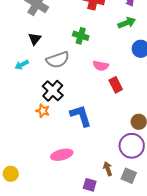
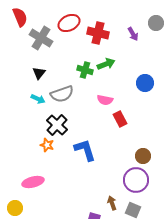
green arrow: (127, 23) -> (106, 64), moved
cyan arrow: (22, 65) -> (38, 99), moved, turned -128
pink ellipse: (62, 155) -> (33, 182), moved

